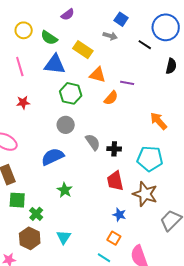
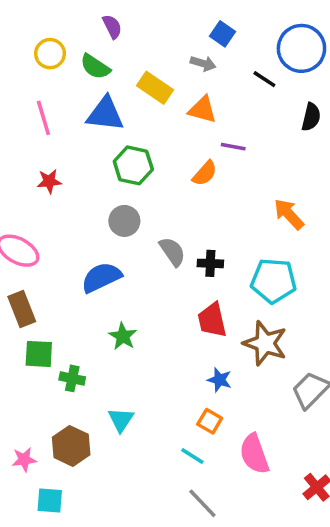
purple semicircle: (68, 15) -> (112, 27), moved, turned -80
orange triangle: (98, 75) -> (202, 110), moved
green cross: (36, 214) -> (72, 378), turned -32
brown hexagon: (30, 238) -> (71, 446), moved

